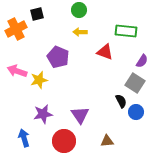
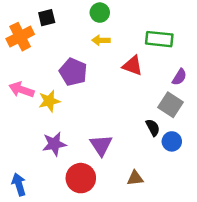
blue arrow: (24, 138) -> (19, 184), moved

